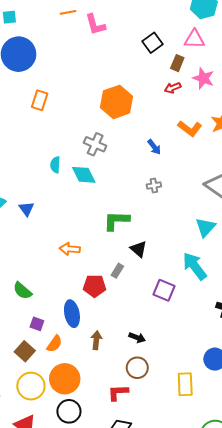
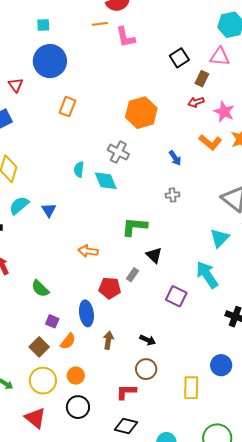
pink star: (203, 78) -> (224, 112), moved
orange circle: (65, 379) -> (76, 376), size x0.6

